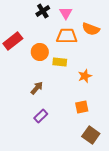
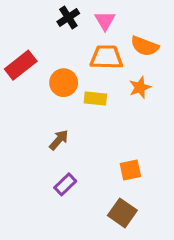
orange star: (85, 76) -> (140, 87), moved
brown square: (91, 135) -> (122, 213), moved

